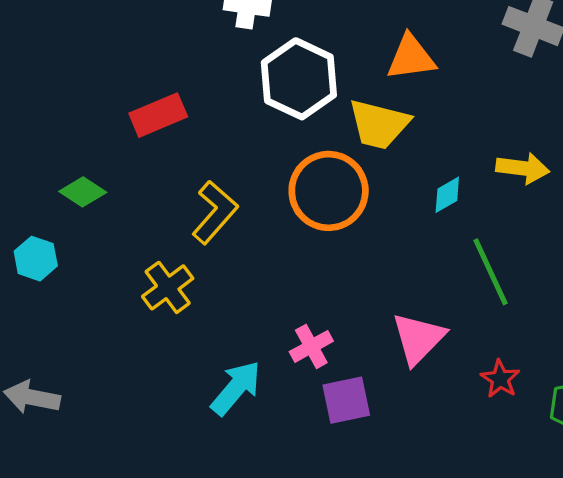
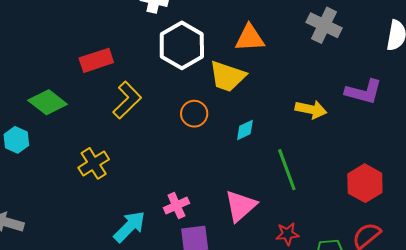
orange circle: (329, 191) -> (194, 114), size x0.6
green diamond: (83, 192) -> (48, 102), size x1.4
cyan diamond: (447, 195) -> (245, 130), moved
yellow L-shape: (215, 212) -> (127, 100), moved
red star: (500, 379) -> (287, 234), turned 30

